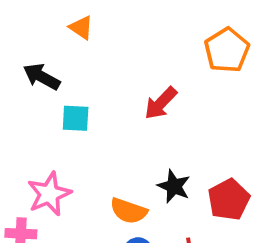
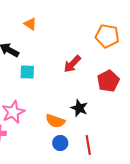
orange pentagon: (227, 50) -> (107, 36), turned -30
red pentagon: (229, 200) -> (108, 81), moved

